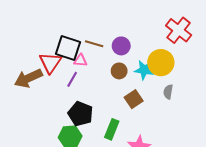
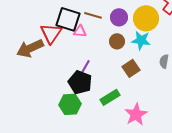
yellow circle: (161, 63) -> (146, 18), moved
purple line: (72, 79) -> (85, 67), moved
green rectangle: (112, 129) -> (110, 97), turned 36

